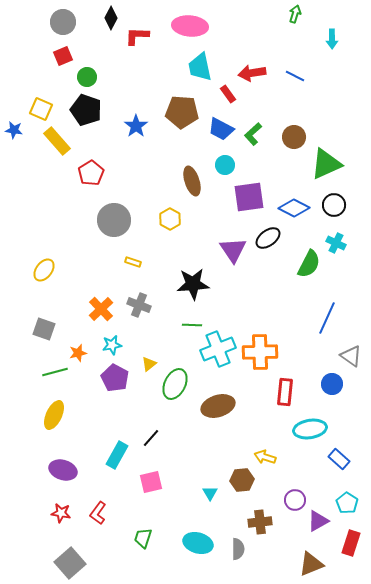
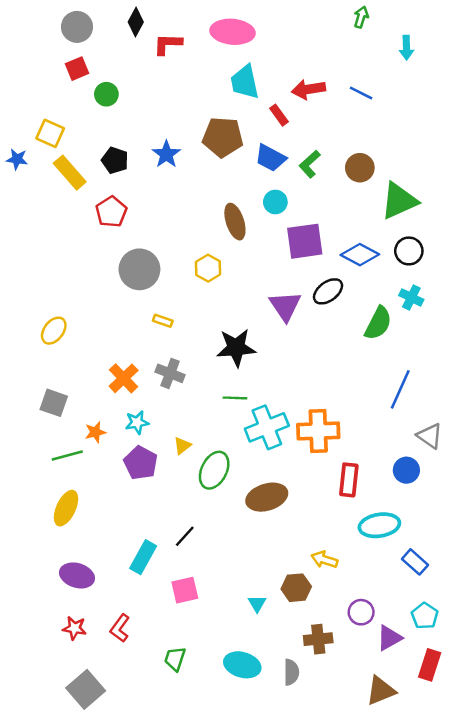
black pentagon: (86, 110) -> (115, 160), moved, size x0.7

